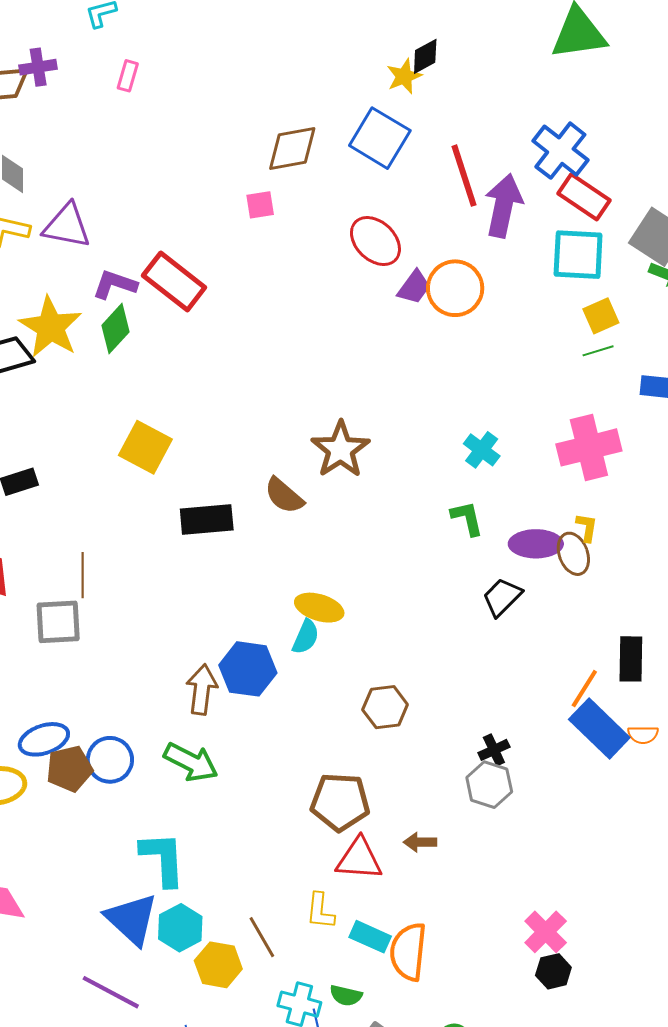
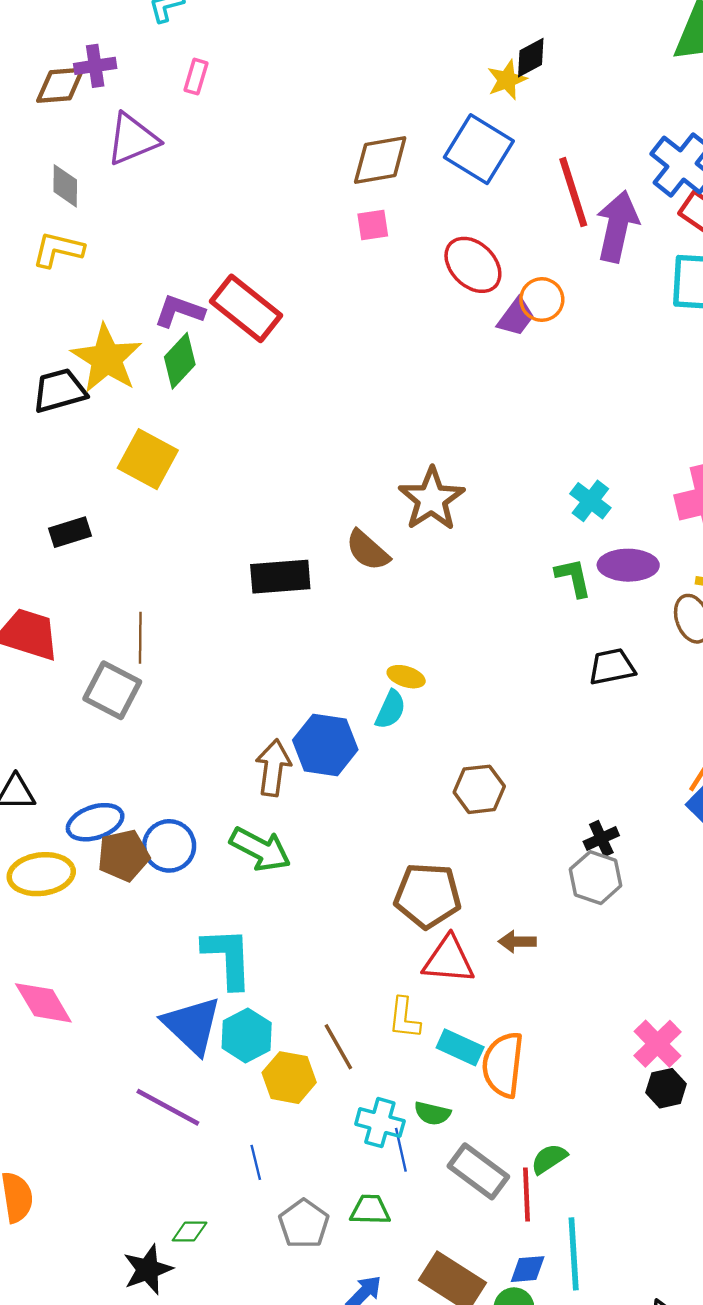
pink square: (260, 205) -> (373, 225), moved
purple triangle: (67, 226) -> (132, 139), moved, turned -34
orange circle: (455, 288) -> (542, 300), moved, size x0.7
yellow square: (145, 447) -> (148, 459), moved
purple ellipse: (536, 544) -> (628, 565), moved
black trapezoid: (502, 597) -> (612, 667), turned 33
yellow ellipse: (319, 608) -> (406, 677), size x0.7
gray square: (58, 622) -> (112, 690), turned 30

